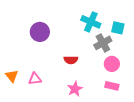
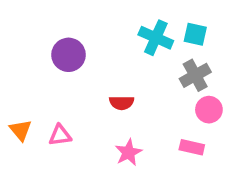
cyan square: (118, 28) -> (195, 34), moved
gray cross: (103, 43) -> (195, 75), moved
pink circle: (112, 64) -> (209, 110), moved

